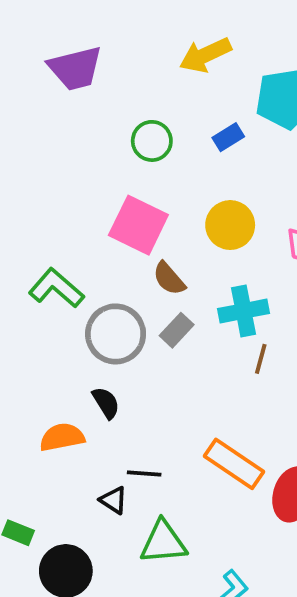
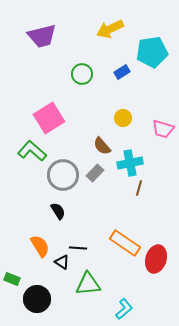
pink square: (138, 225) -> (49, 118), moved, turned 32
yellow circle: (230, 225) -> (123, 118), size x0.7
brown semicircle: (169, 279) -> (102, 146), moved
orange semicircle: (62, 437) -> (40, 246), moved, turned 70

